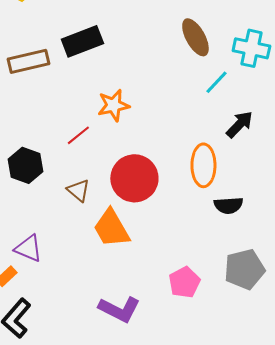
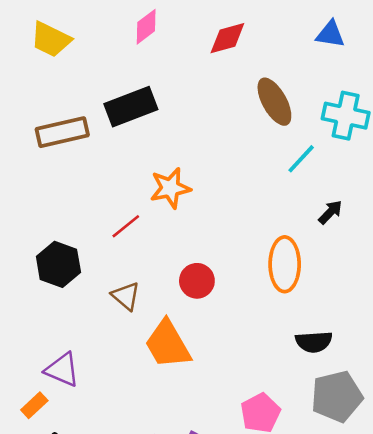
black arrow: (239, 124) -> (330, 212), size x0.7
red circle: (134, 178) -> (197, 281), size x0.6
black semicircle: (228, 205) -> (314, 342), moved

